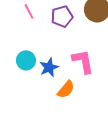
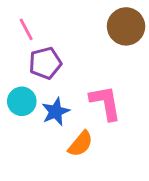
purple pentagon: (62, 16) -> (45, 63), moved

